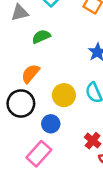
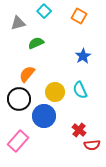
blue circle: (51, 124) -> (44, 116), size x1.5
pink rectangle: (39, 154) -> (18, 141), moved

